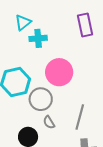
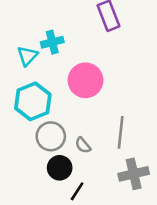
cyan triangle: (23, 22) -> (27, 56), moved
gray circle: (41, 99) -> (51, 136), moved

